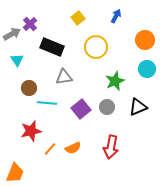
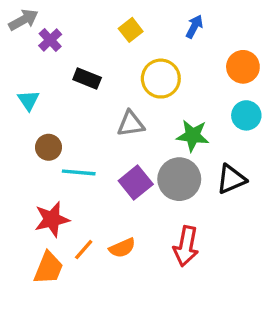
gray arrow: (12, 34) -> (23, 20), moved
black rectangle: (52, 47) -> (87, 79), size x0.7
gray triangle: (64, 77) -> (131, 124), moved
green star: (115, 81) -> (193, 136), turned 30
gray circle: (107, 107) -> (179, 179), size x1.6
orange trapezoid: (15, 173) -> (49, 268), moved

